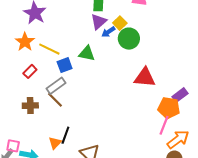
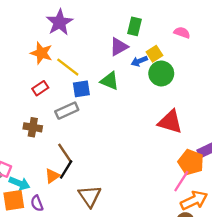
purple triangle: (99, 22) -> (119, 47), moved
orange star: (25, 42) -> (41, 53), turned -30
brown line: (55, 100) -> (65, 153), moved

